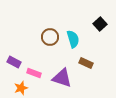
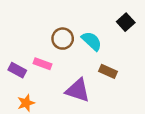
cyan semicircle: (73, 39) -> (92, 41), turned -30
pink rectangle: (34, 73) -> (42, 64), moved

